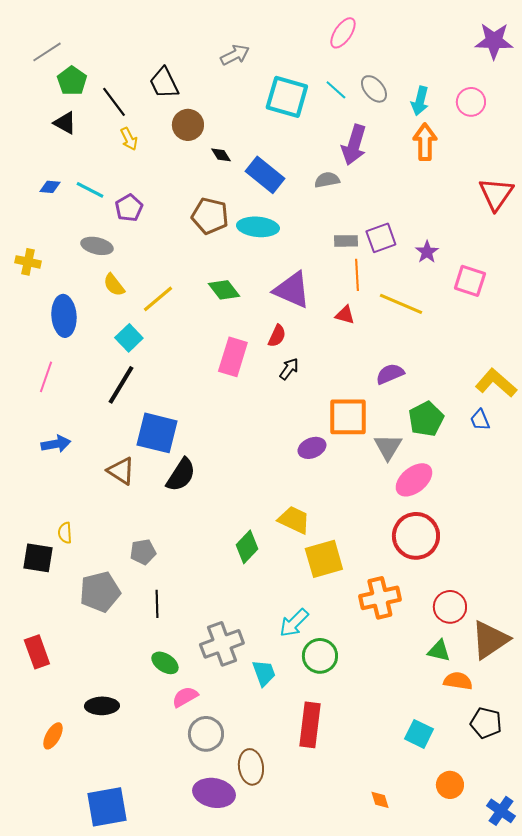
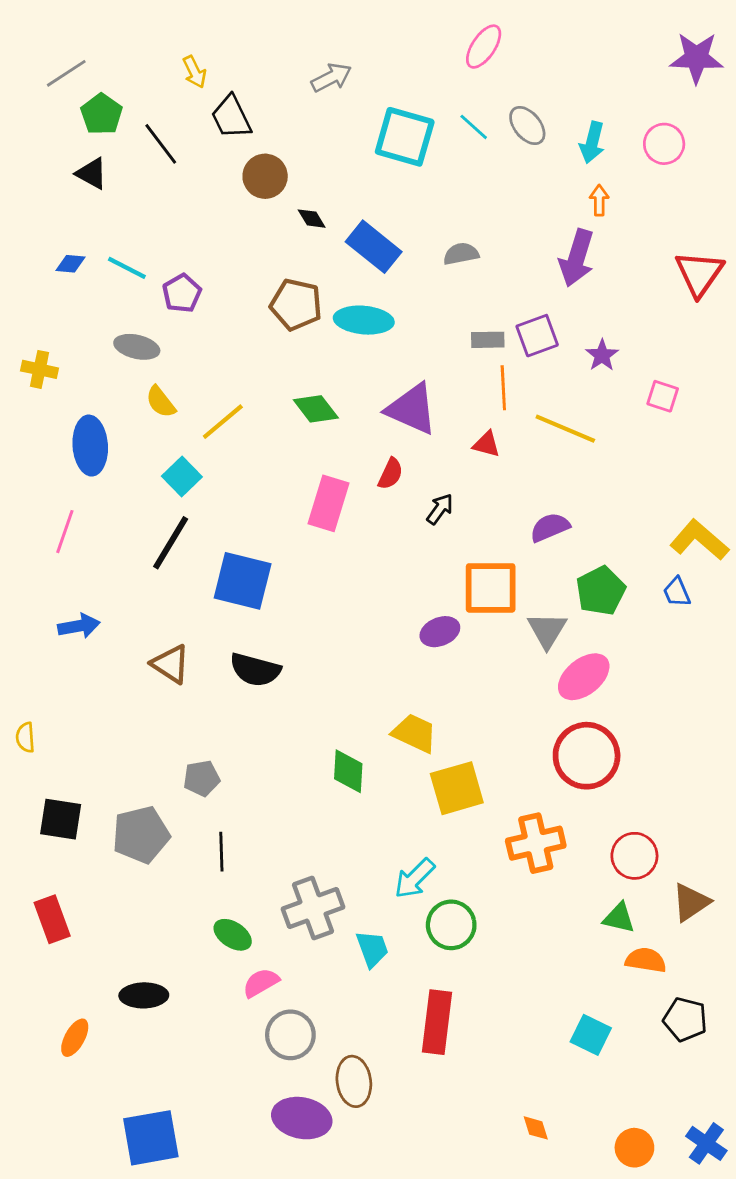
yellow arrow: (129, 139) -> (195, 72), moved
orange arrow: (425, 142) -> (599, 200), size x0.6
purple arrow: (354, 145) -> (577, 258), moved
pink square: (470, 281) -> (663, 396), size x0.7
black arrow: (289, 369) -> (440, 509), moved
blue square: (157, 433) -> (243, 581), moved
black semicircle: (181, 475) -> (255, 670), turned 72
yellow semicircle: (65, 533) -> (25, 737), moved
green diamond: (247, 547) -> (348, 771), turned -40
black square: (38, 558) -> (61, 819), moved
brown triangle: (490, 640) -> (691, 902), size x0.7
orange circle: (450, 785) -> (634, 1148), moved

